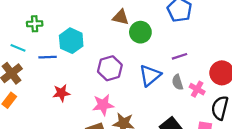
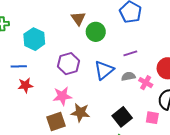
brown triangle: (121, 17) -> (78, 19), turned 42
blue line: (48, 57) -> (19, 66), moved
gray semicircle: (177, 82) -> (128, 76), turned 96

